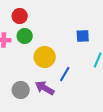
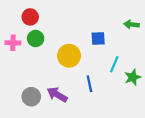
yellow circle: (45, 57) -> (69, 56), moved
blue line: (65, 74) -> (89, 84), moved, turned -42

